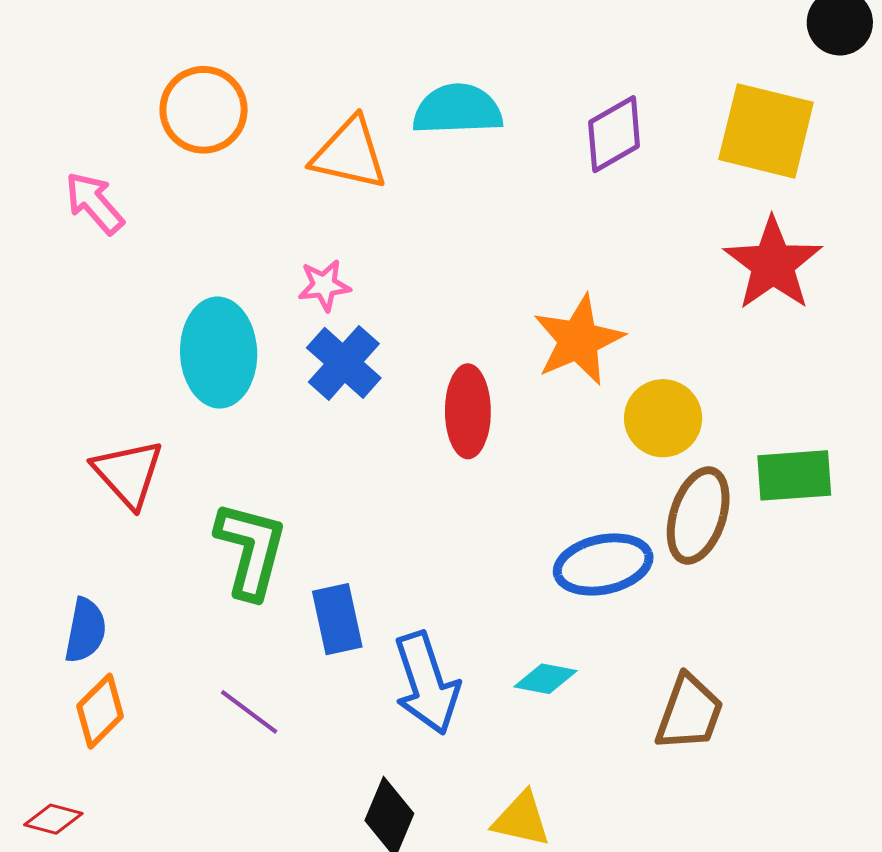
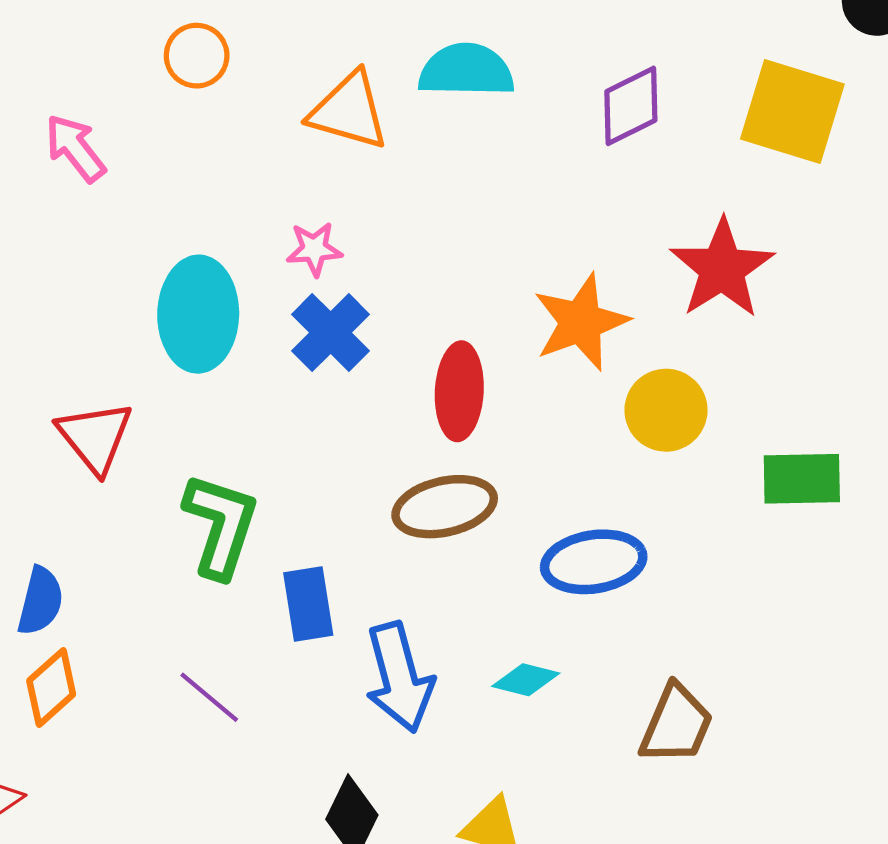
orange circle: (204, 110) -> (197, 56), size x0.7
red star: (773, 264) -> (722, 269), moved
brown ellipse: (698, 515) -> (445, 507), moved, turned 56

